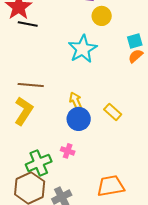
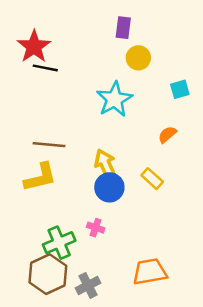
orange semicircle: (136, 56) -> (167, 135), moved
yellow arrow: (76, 101) -> (106, 165), size x1.4
yellow L-shape: (24, 111) -> (40, 177), turned 44

